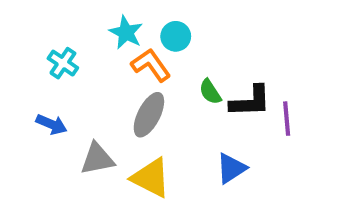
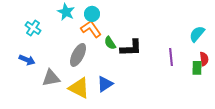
orange L-shape: (151, 65) -> (91, 29), moved
purple line: (287, 119) -> (171, 57), moved
blue triangle: (231, 168) -> (105, 84), moved

